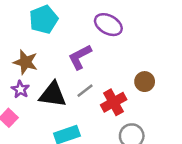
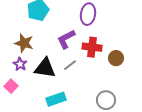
purple ellipse: (108, 25) -> (88, 14), turned 70
red cross: (114, 102) -> (92, 47), moved, turned 36

